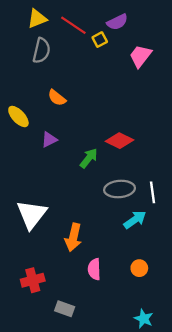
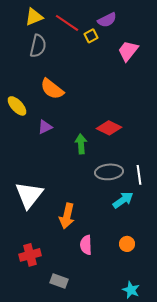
orange semicircle: (57, 98) -> (52, 89), size x1.4
green arrow: (89, 158) -> (81, 144), turned -42

